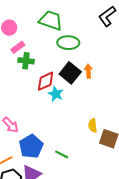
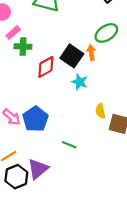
green ellipse: (68, 43) -> (106, 33), moved, turned -30
cyan star: (56, 94) -> (80, 82), moved
blue pentagon: (31, 146) -> (35, 119), moved

